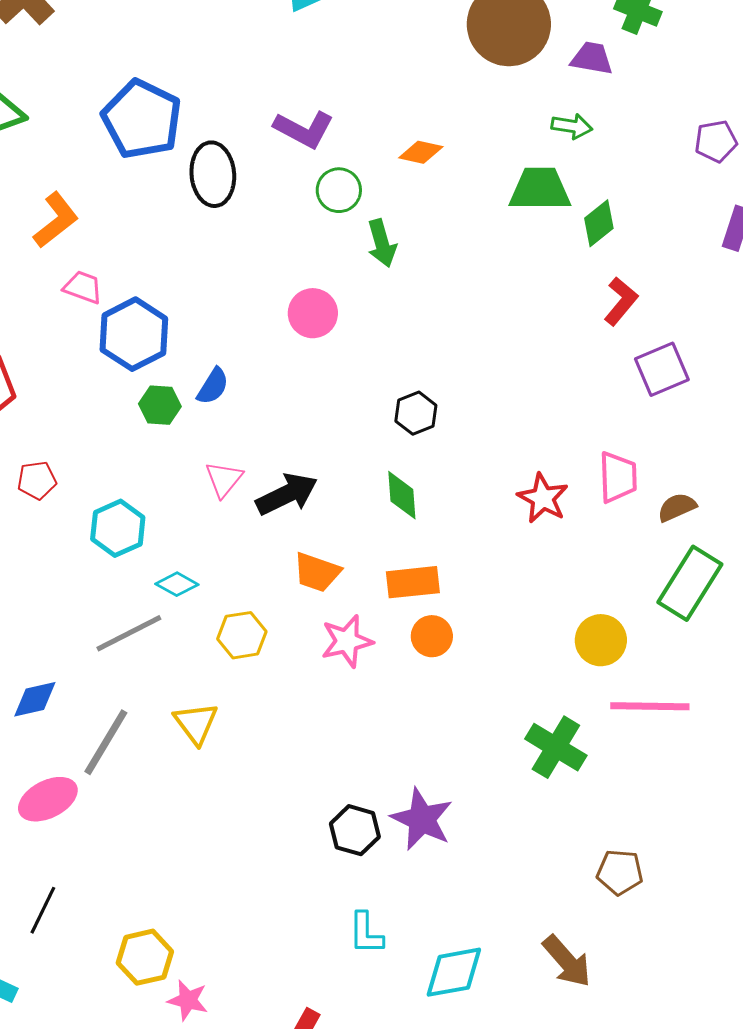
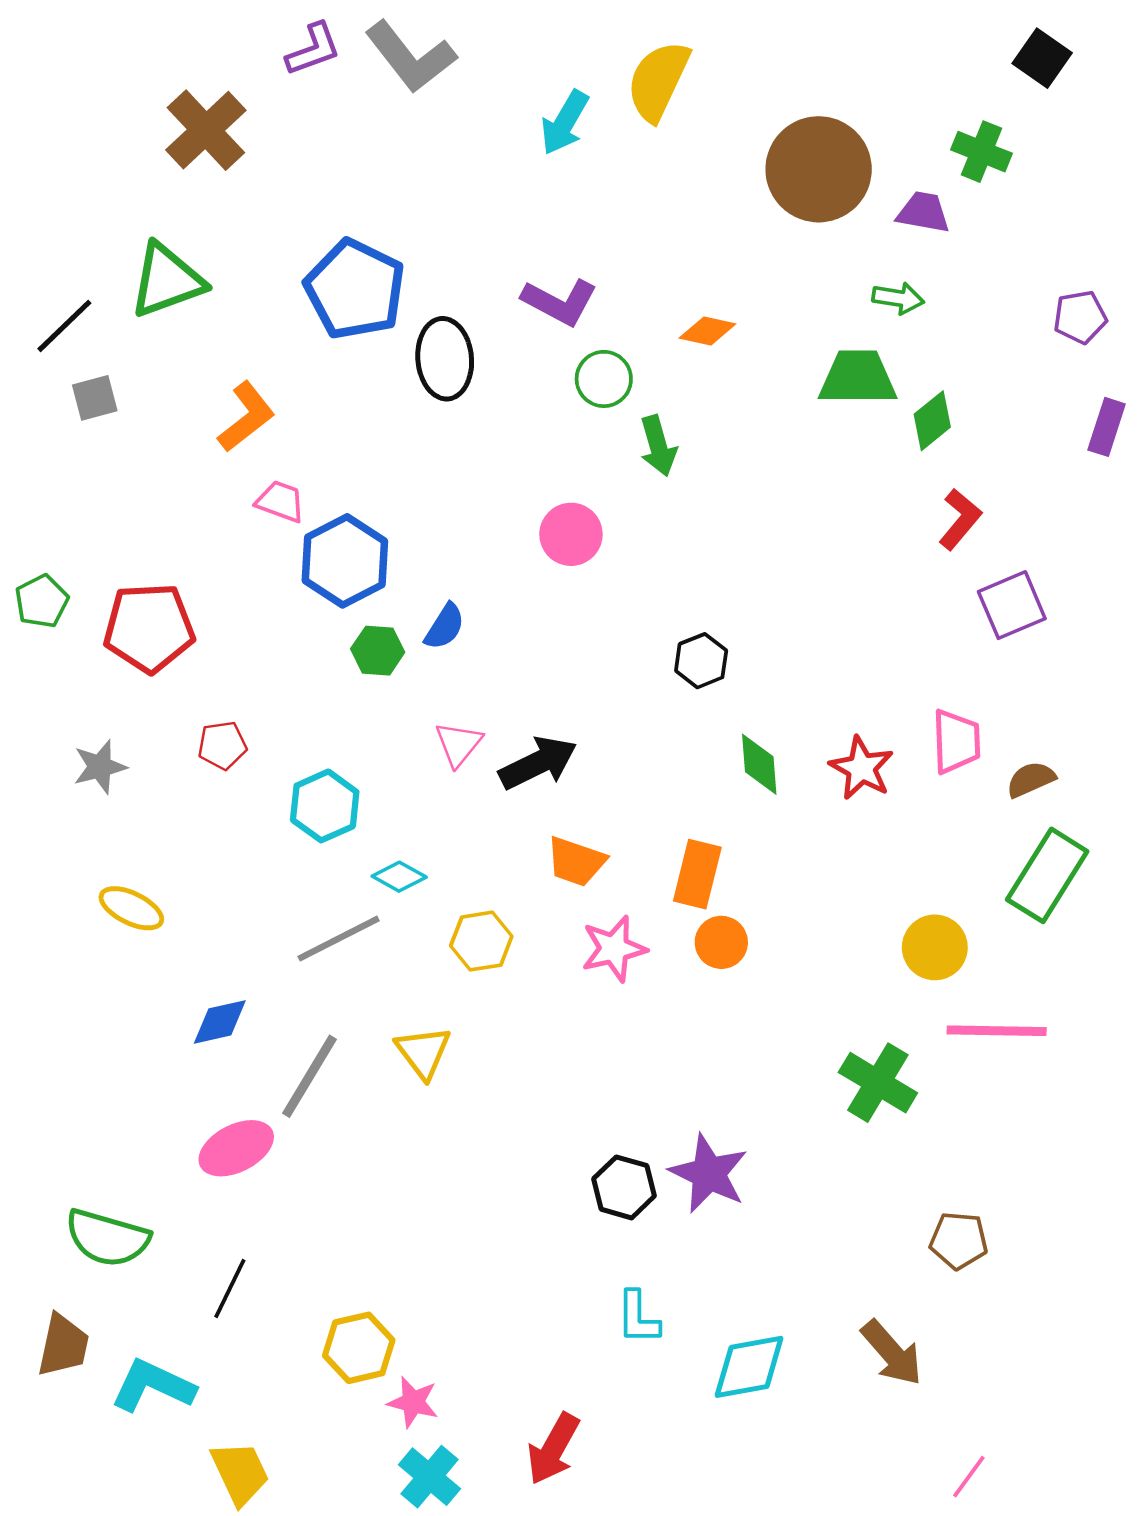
green diamond: (402, 495) -> (759, 764), moved
orange rectangle: (413, 582) -> (697, 874), turned -70

